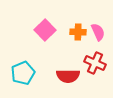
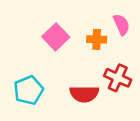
pink semicircle: (98, 32) -> (121, 25), moved

